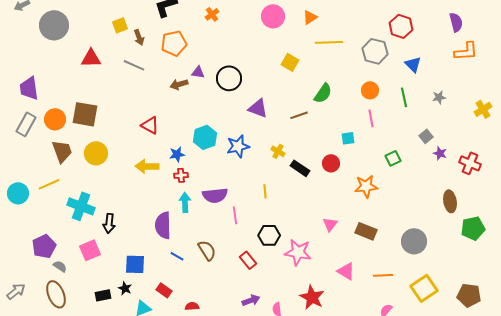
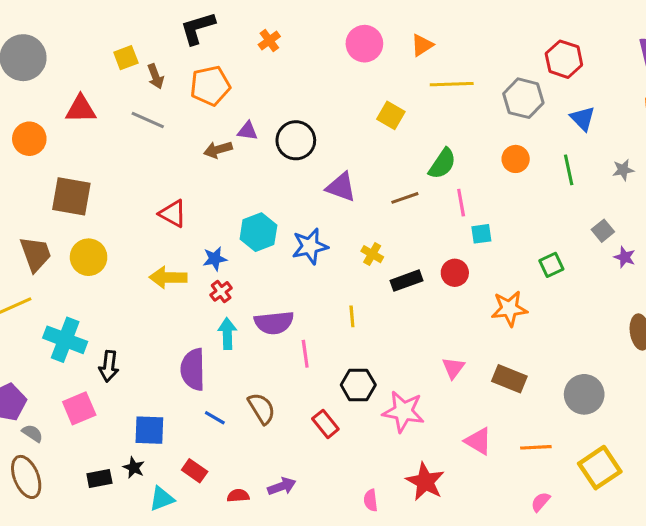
pink line: (371, 118) -> (461, 203), moved
orange circle: (55, 119) -> (29, 139), moved
black rectangle: (300, 168) -> (406, 281), turned -54
red cross: (181, 175) -> (221, 291), turned -32
purple arrow: (251, 300) -> (282, 486), moved

